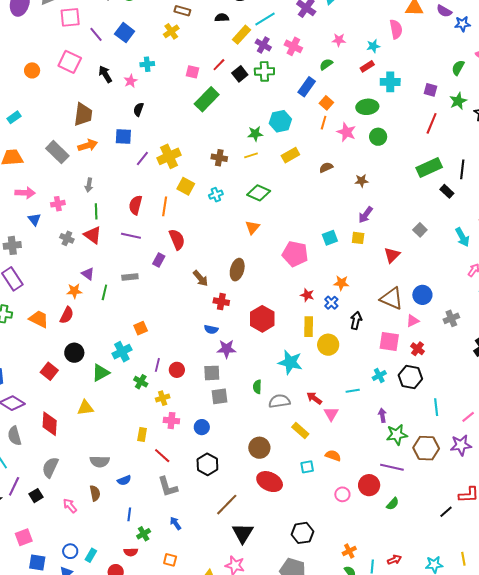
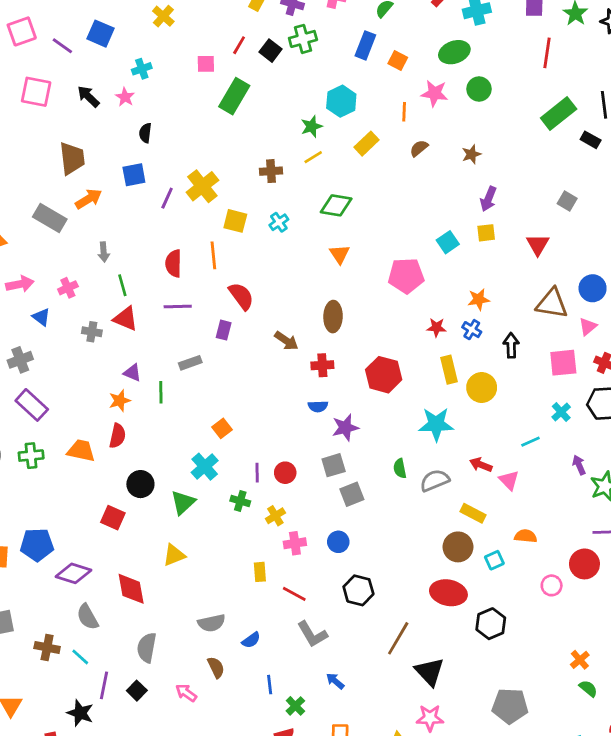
orange line: (324, 123) -> (404, 112), moved
brown circle: (259, 448) -> (458, 547), moved
black hexagon: (302, 533) -> (491, 624), moved

